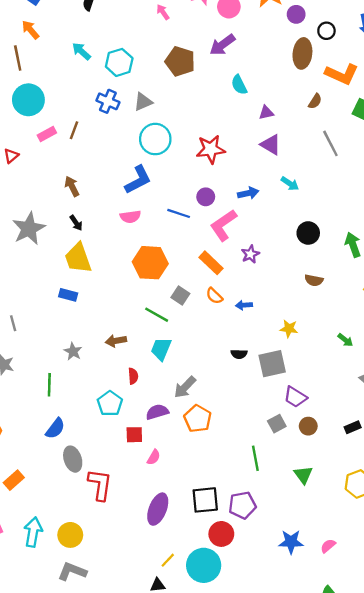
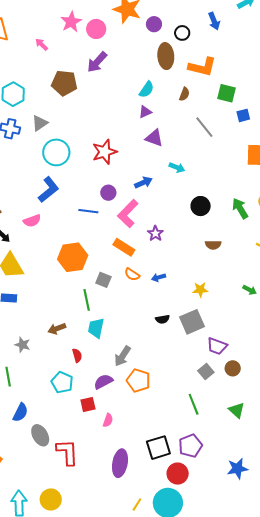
cyan semicircle: (239, 85) -> (147, 90), moved, turned -108
pink semicircle: (130, 217) -> (32, 221), moved
green line: (157, 315) -> (87, 300), turned 60

